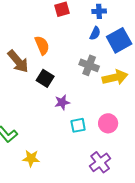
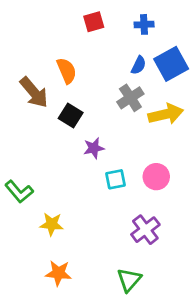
blue semicircle: (95, 33) -> (139, 65), moved
gray cross: (89, 65) -> (130, 98), turned 36

